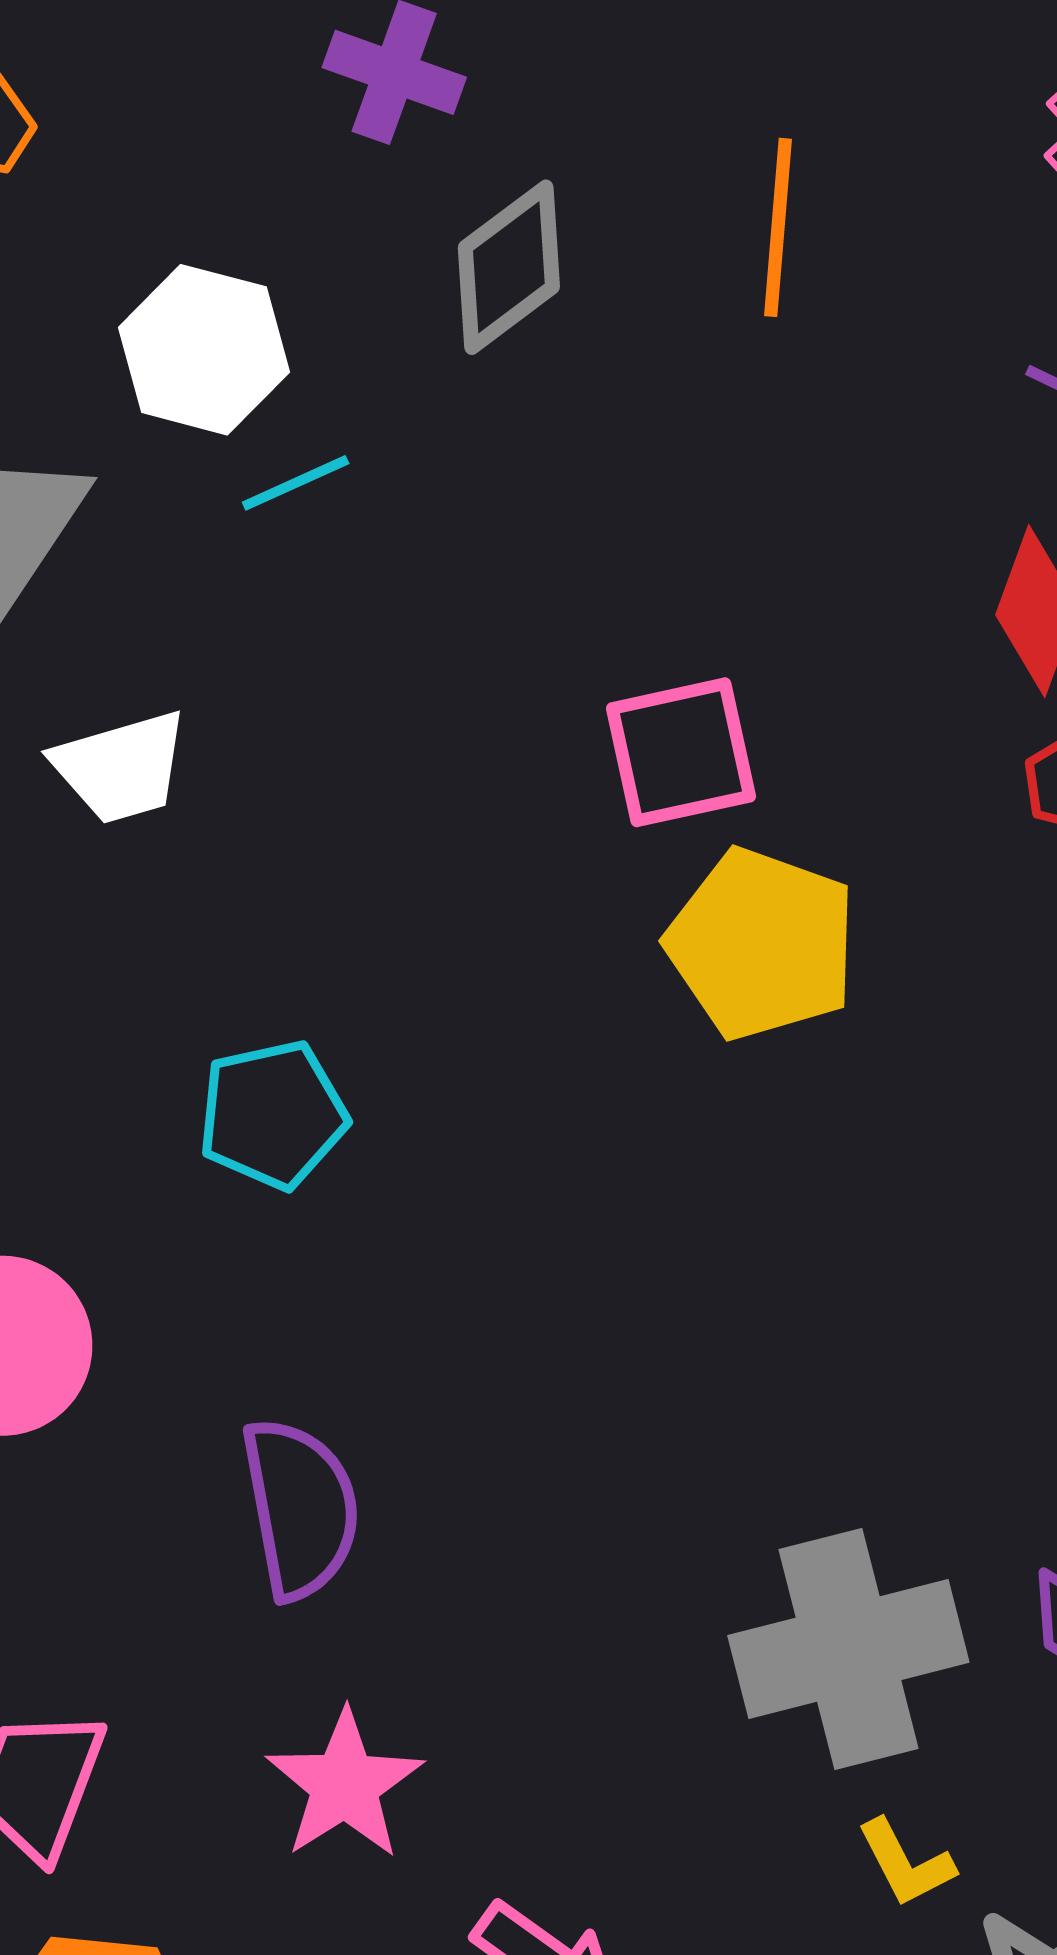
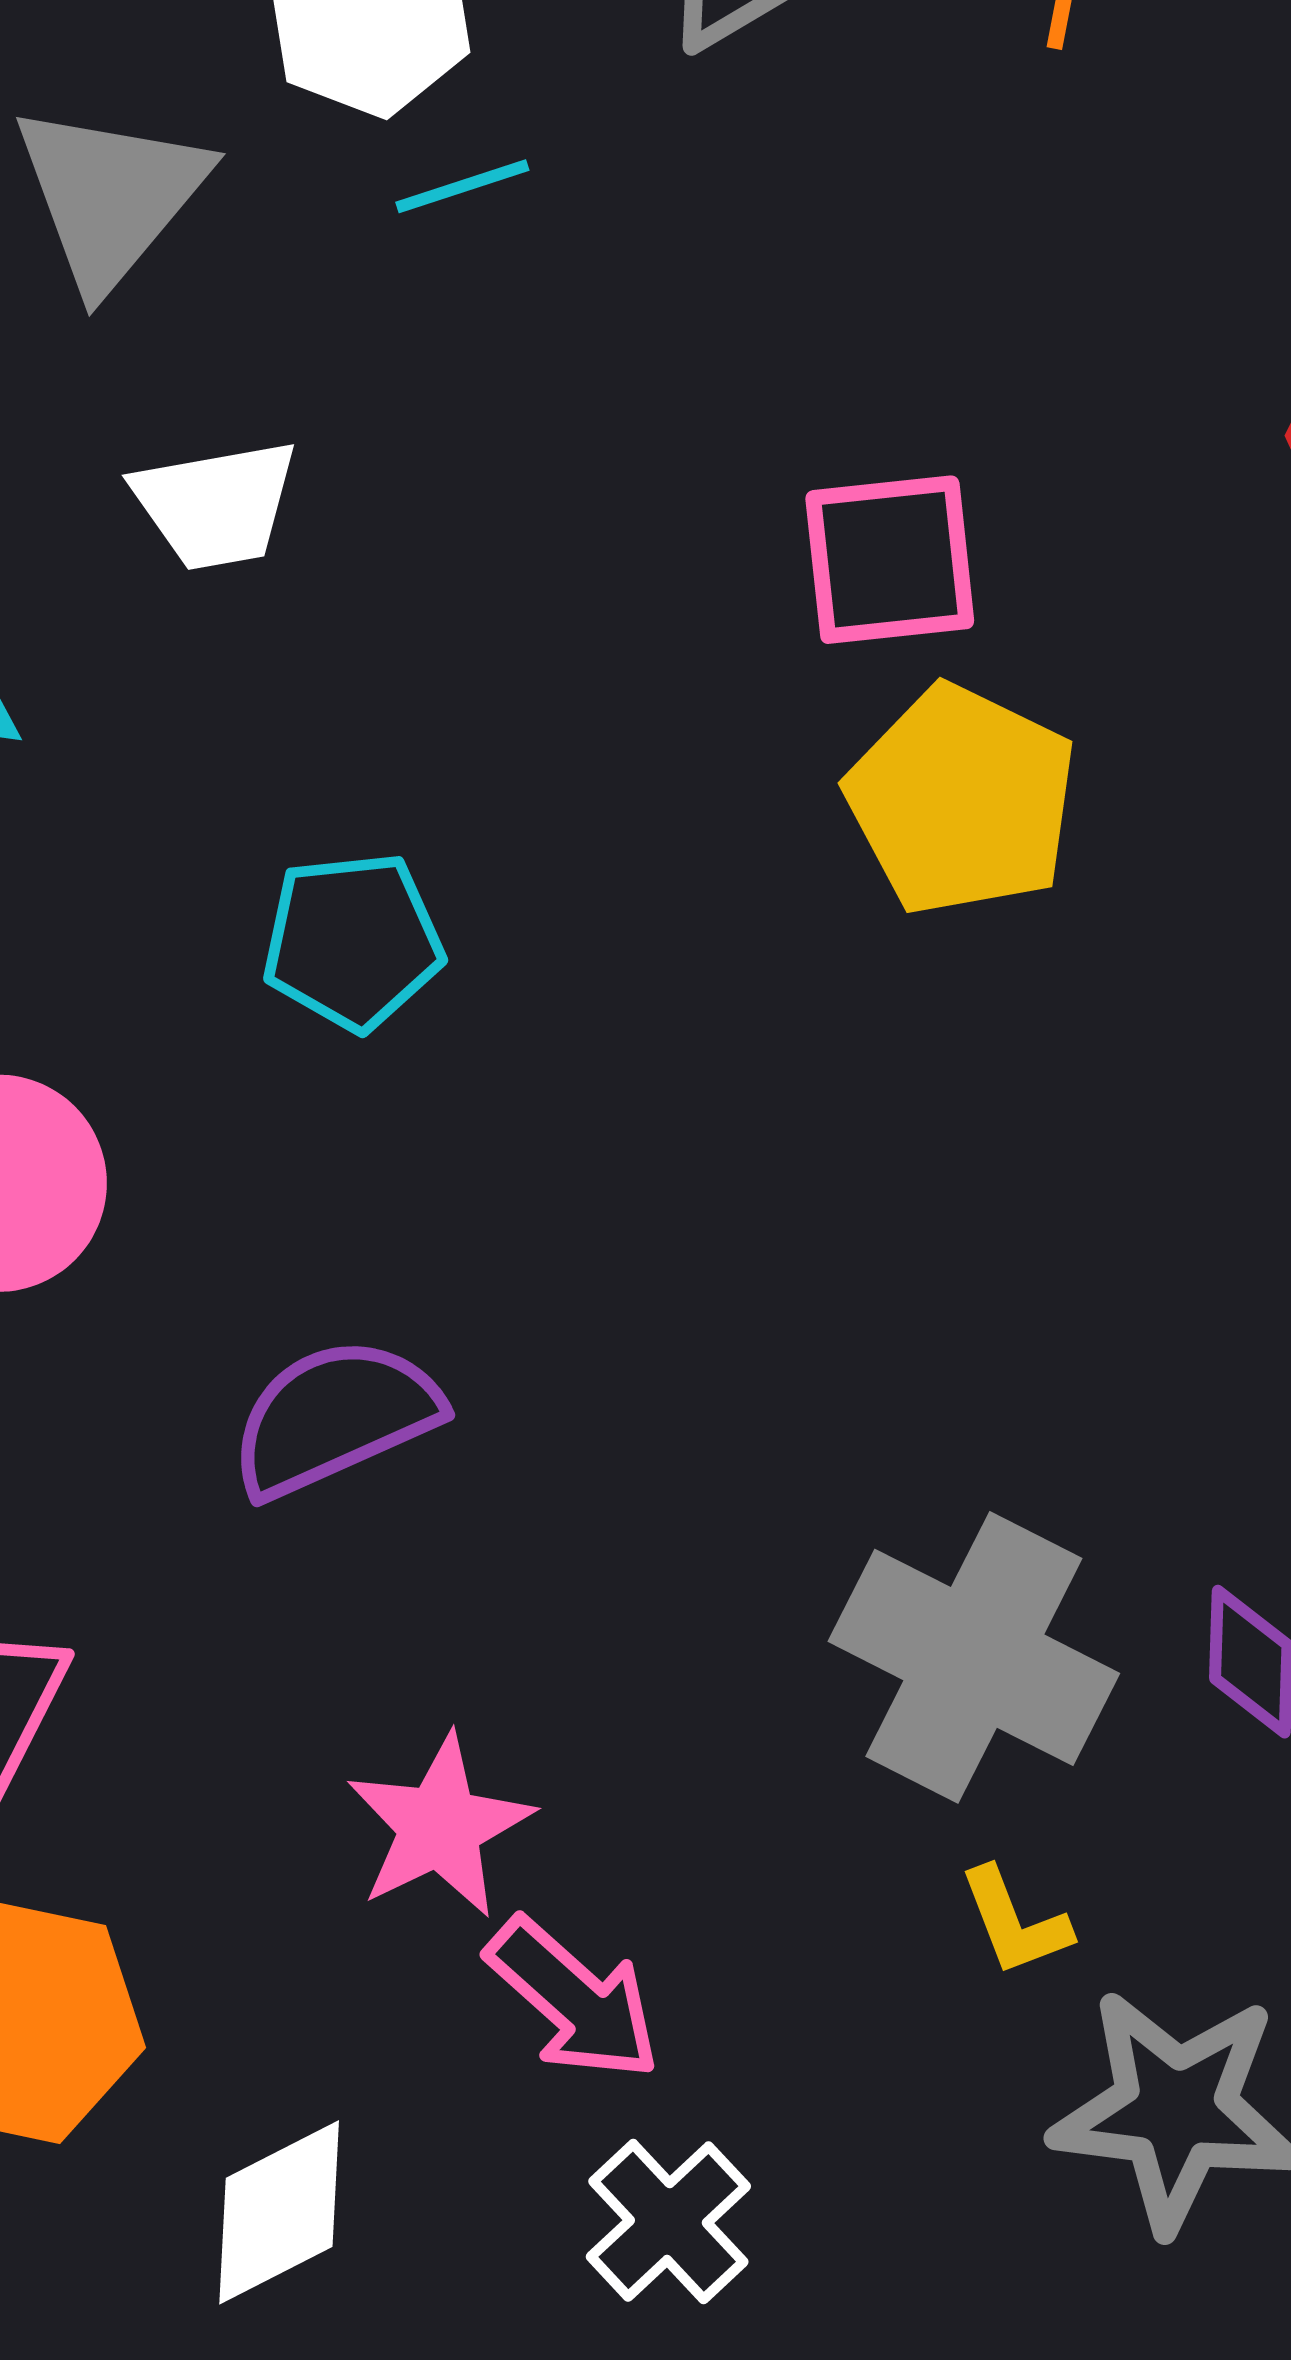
purple semicircle: (300, 1508) -> (335, 1417), turned -110
gray cross: (848, 1649) -> (974, 1657), turned 35
pink star: (345, 1785) -> (440, 1826), moved

